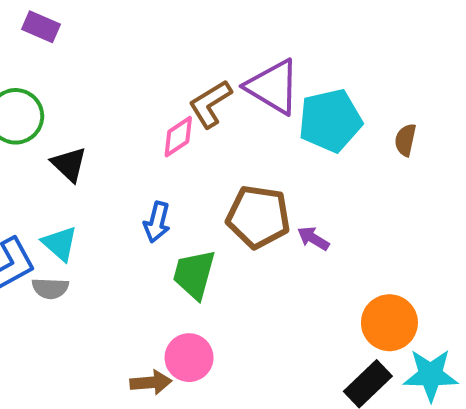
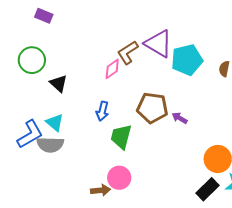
gray semicircle: (50, 288) -> (50, 145), size x1.5

